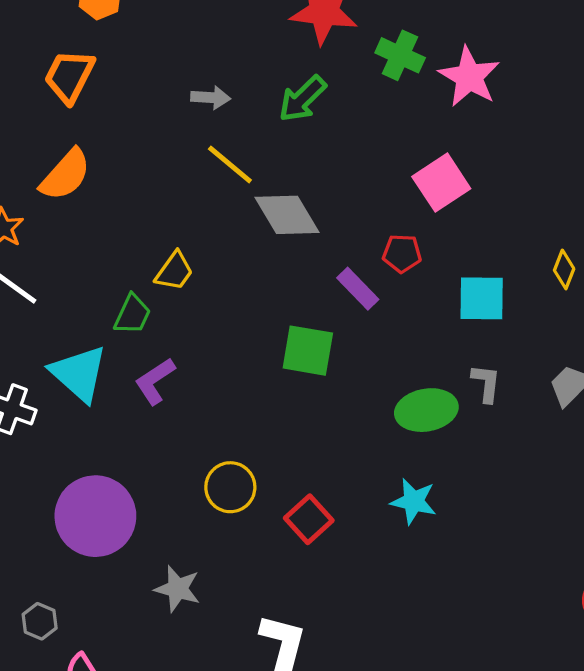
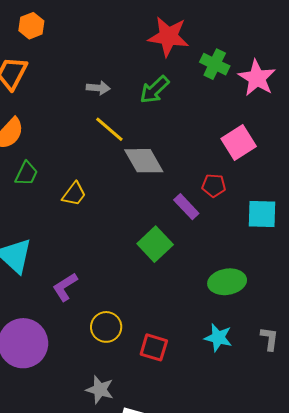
green trapezoid: (132, 314) -> (26, 174), moved
green square: (308, 351) -> (155, 244), turned 36
purple L-shape: (155, 381) -> (65, 287), moved
gray L-shape: (486, 383) -> (269, 339), moved
red square: (309, 519) -> (154, 347), turned -32
gray star: (178, 589) -> (100, 390), moved

